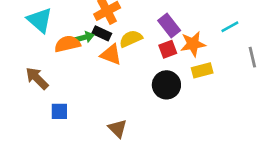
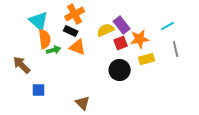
cyan triangle: (40, 20) -> (39, 21), moved
green arrow: (85, 37) -> (54, 50), moved
yellow semicircle: (131, 39) -> (106, 30), moved
orange semicircle: (67, 44) -> (45, 39), turned 96
gray line: (252, 57) -> (176, 49), moved

